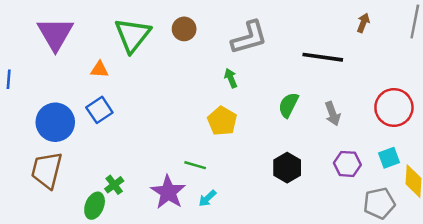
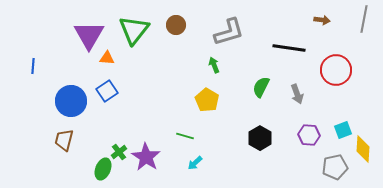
brown arrow: (363, 23) -> (322, 20), turned 77
purple triangle: (55, 34) -> (89, 35), moved
red circle: (394, 107) -> (336, 70), moved
brown trapezoid: (47, 170) -> (64, 140), size x0.7
purple star: (168, 192) -> (146, 157), moved

